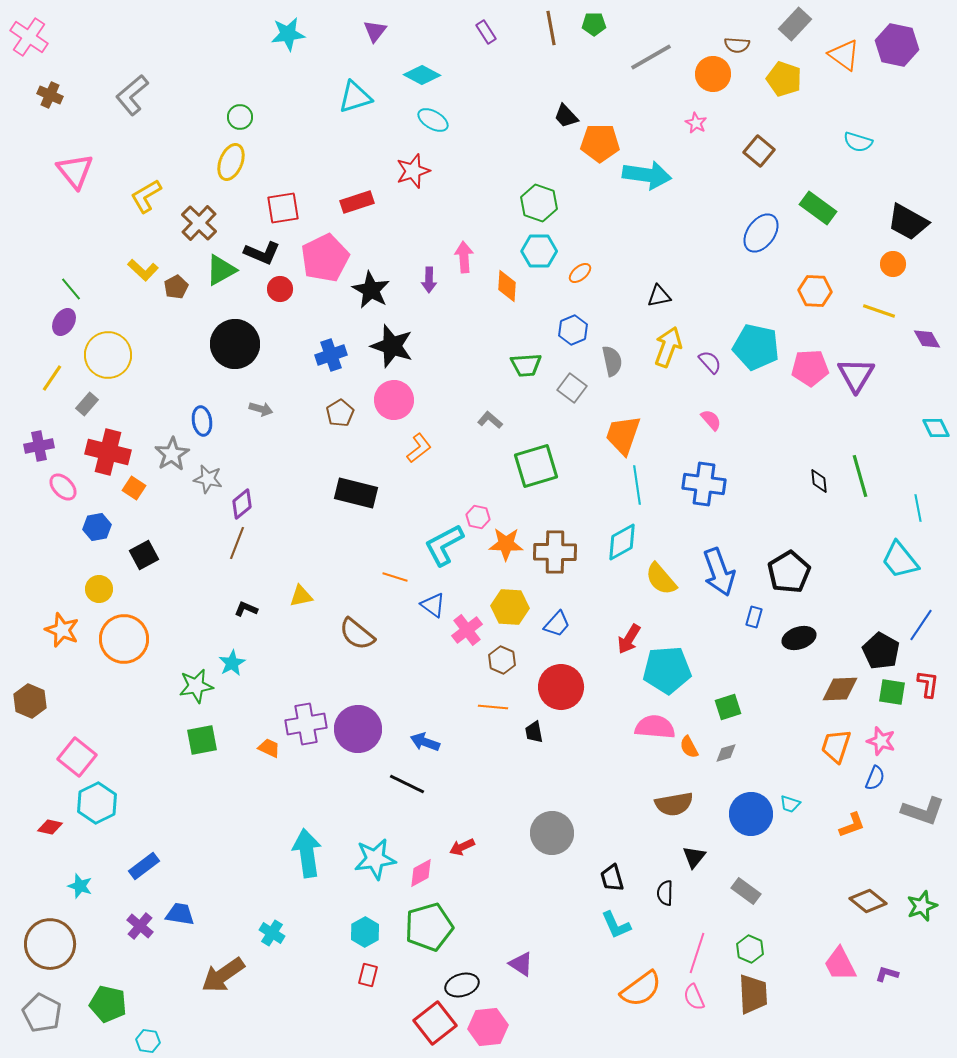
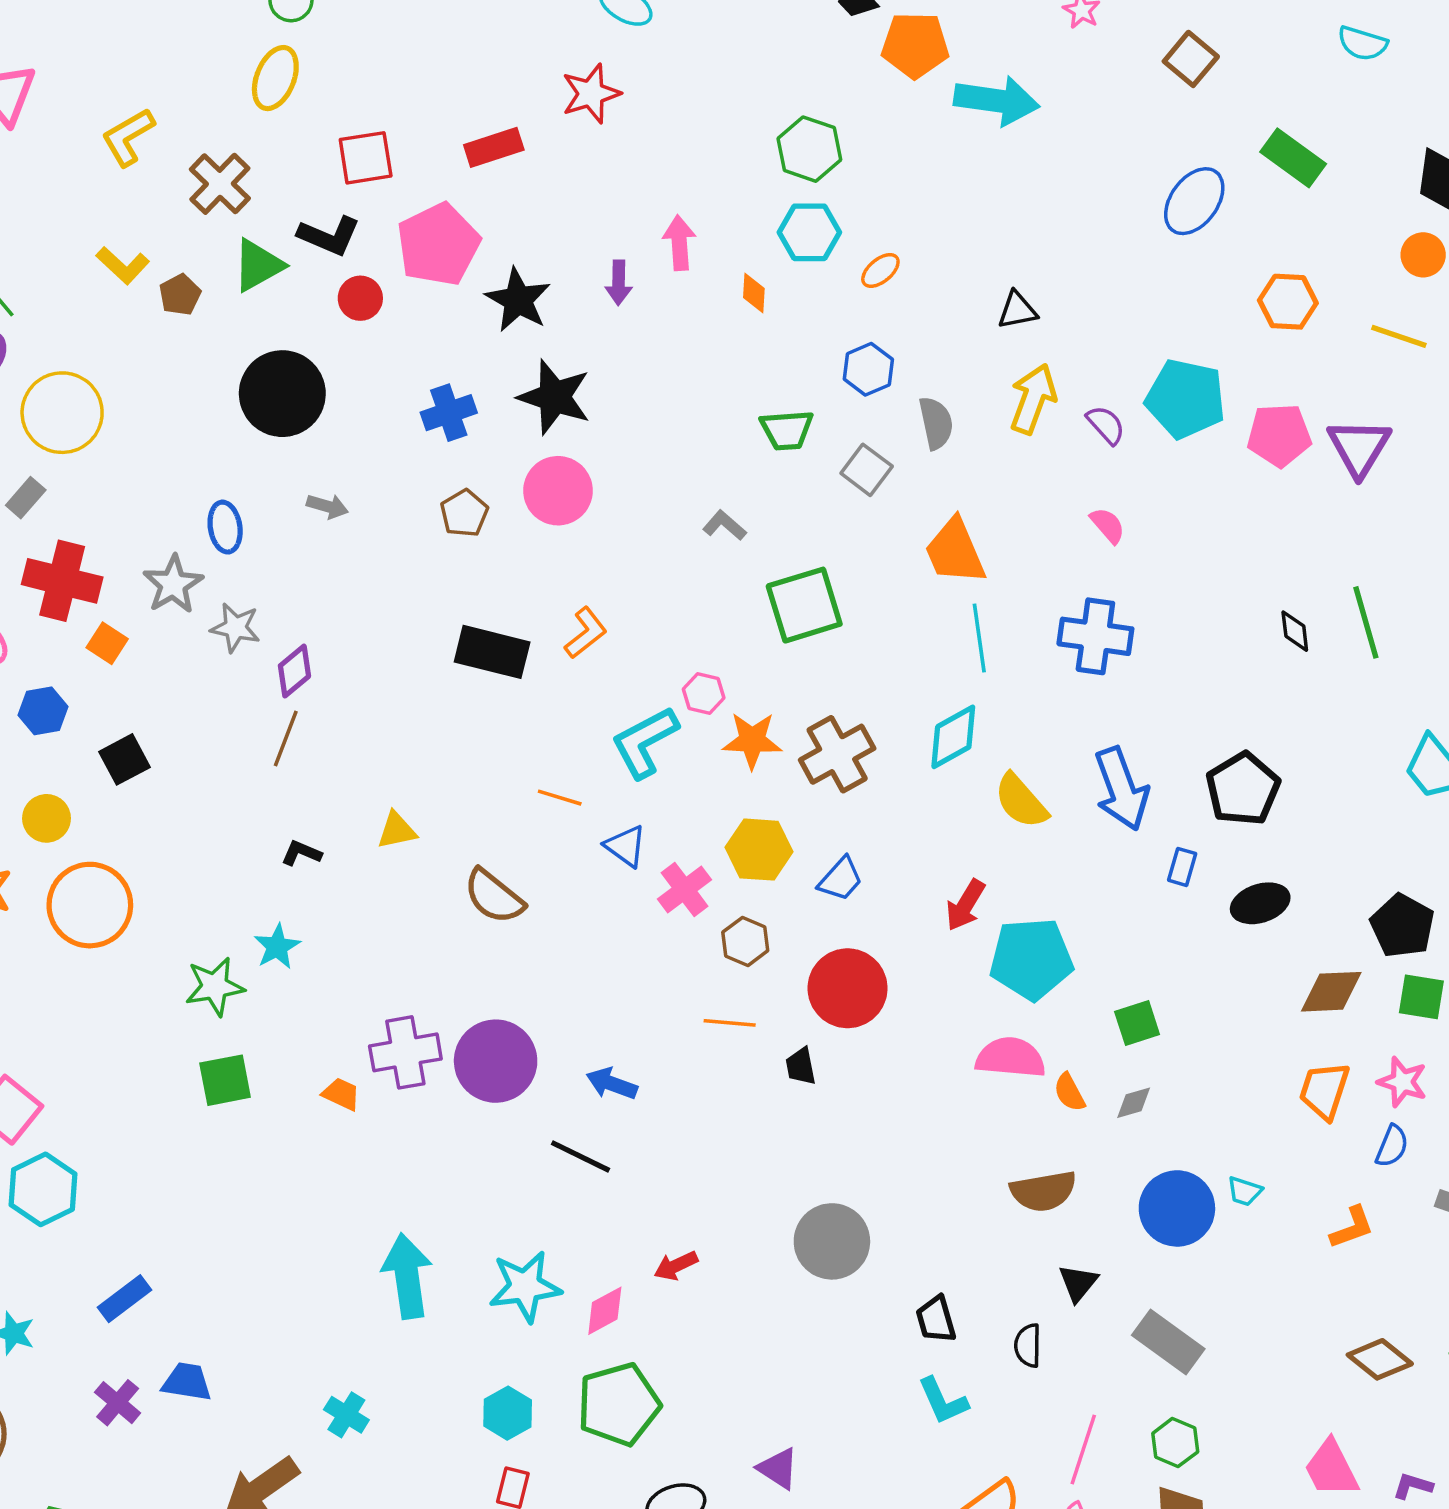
orange diamond: (507, 286) -> (754, 293), size x0.7
orange trapezoid: (623, 435) -> (955, 551), turned -42
orange L-shape: (419, 448) -> (586, 633), moved
brown cross: (555, 552) -> (837, 754), turned -30
gray rectangle: (746, 891) -> (1168, 1342), size x1.4

